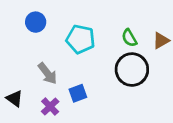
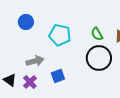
gray arrow: (47, 73) -> (35, 61), turned -66
purple cross: (50, 106) -> (30, 82), moved

